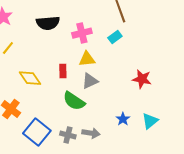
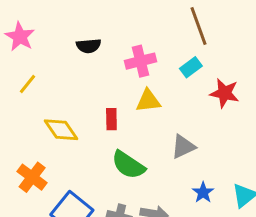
black semicircle: (48, 23) -> (89, 46), size x0.7
red star: (142, 79) -> (224, 93), moved
gray triangle: (90, 81) -> (183, 147), moved

